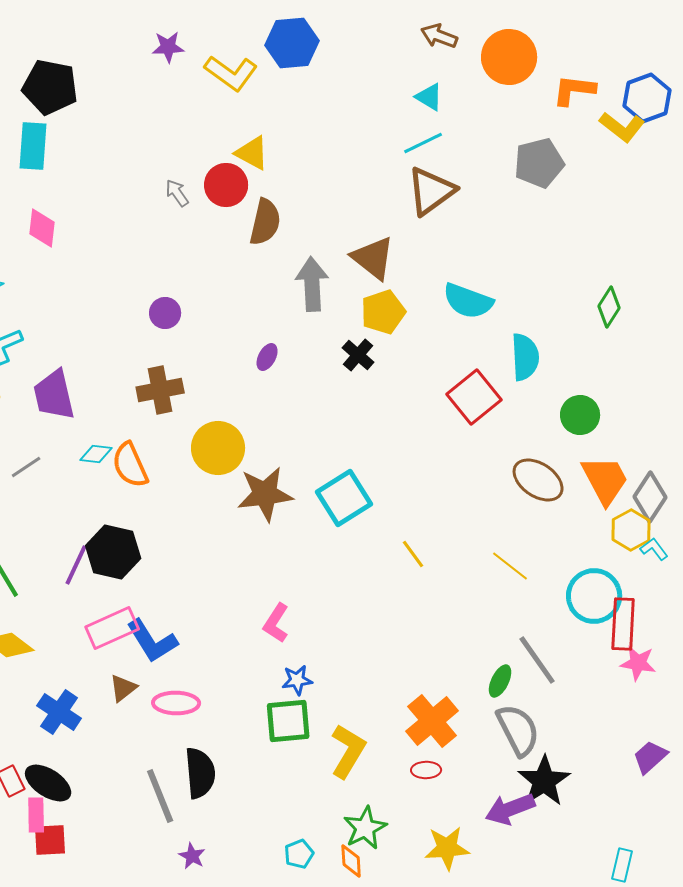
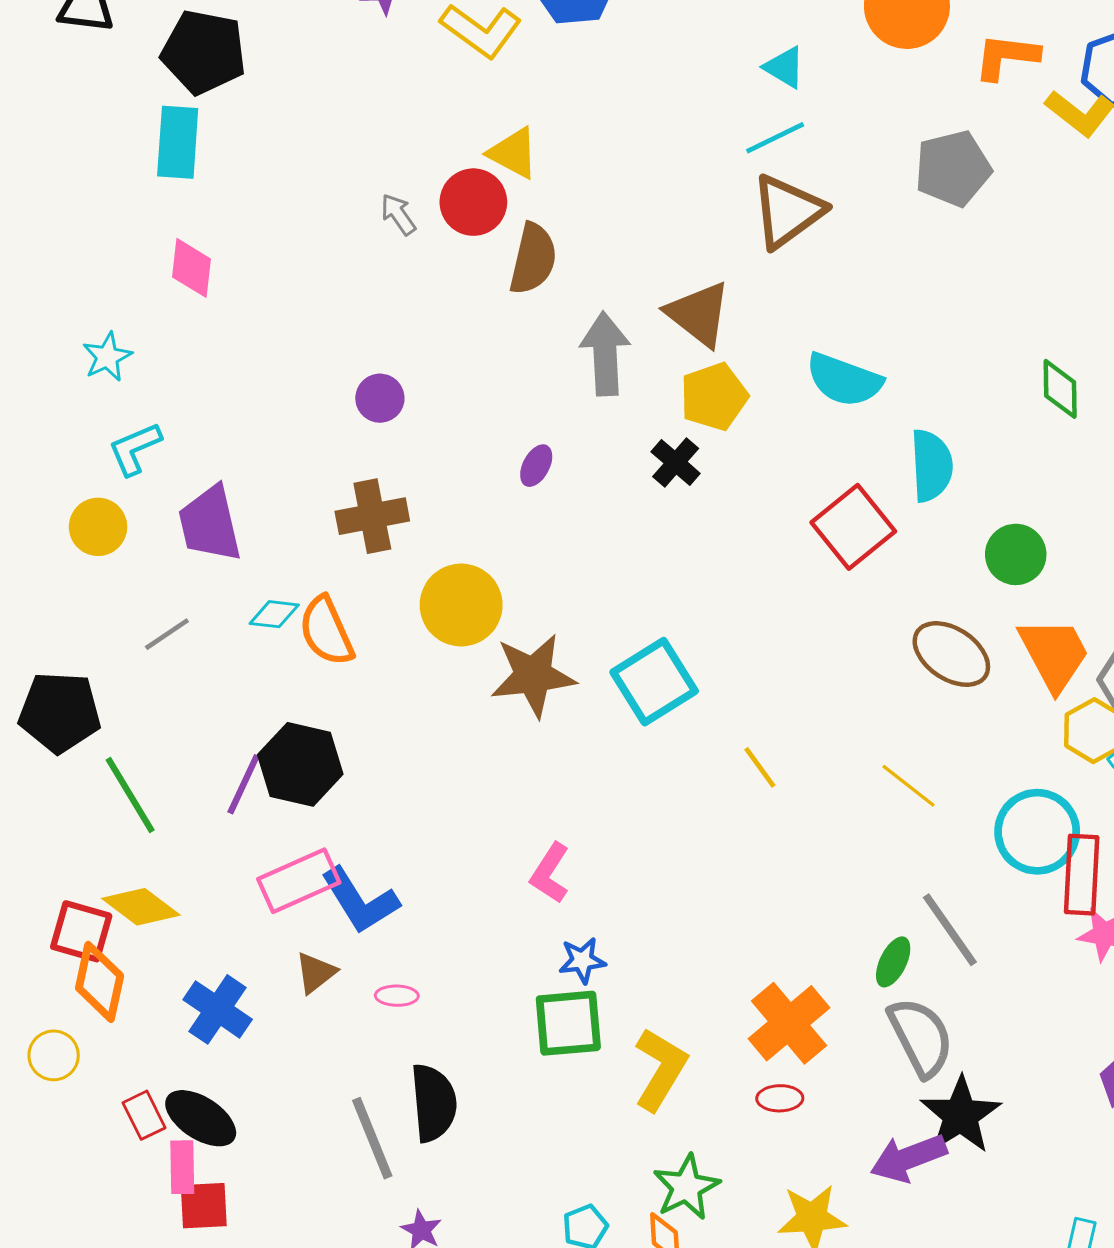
green diamond: (609, 307) -> (1060, 389), turned -33
pink ellipse: (176, 703) -> (397, 996), size x0.6

